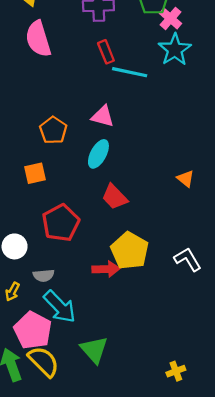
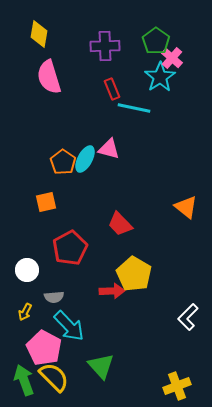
cyan star: (175, 50) -> (160, 77), moved
cyan ellipse: (98, 154) -> (85, 159), moved
orange triangle: (186, 179) -> (186, 207), size x1.4
white L-shape: (188, 259) -> (188, 317), moved, turned -104
yellow cross: (176, 371) -> (177, 386), size x1.5

